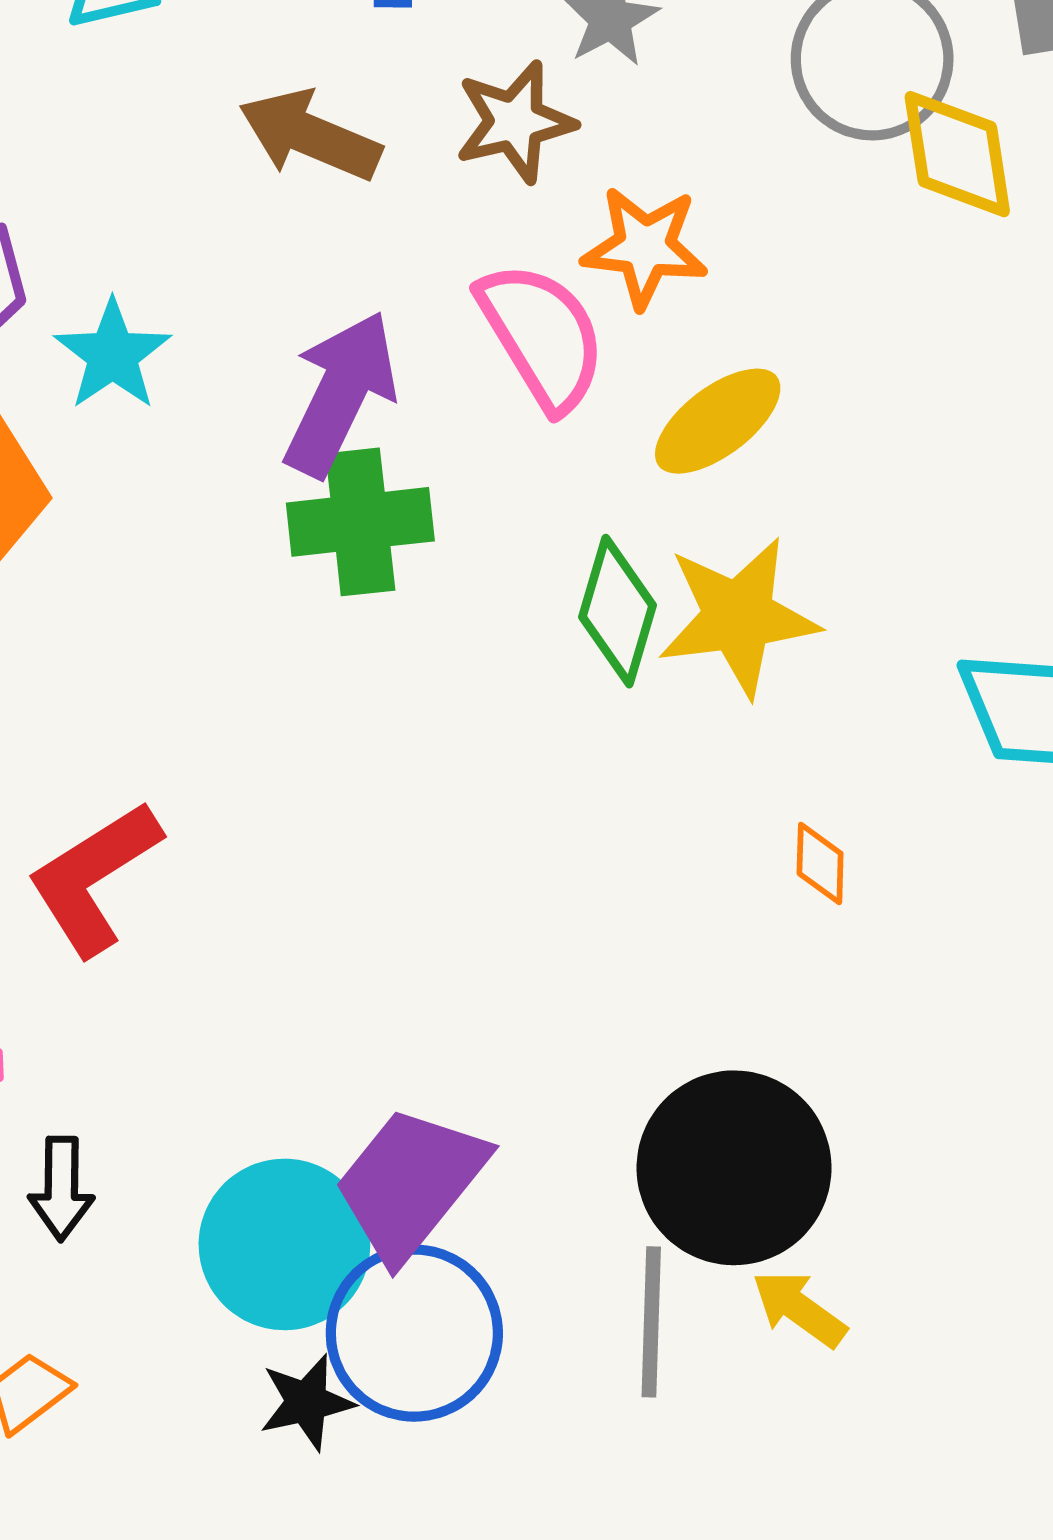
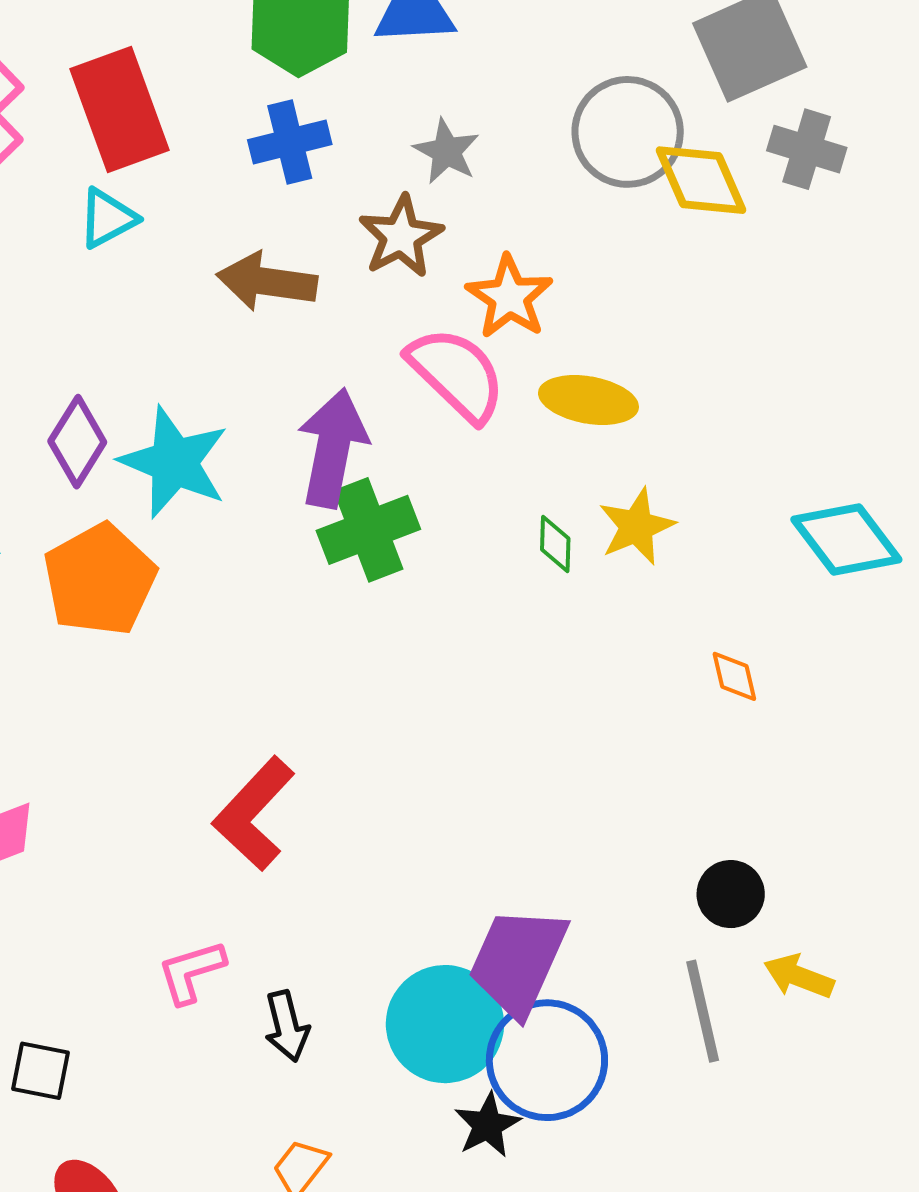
orange star: (645, 247) -> (509, 297), turned -30
cyan star: (113, 355) -> (174, 462), size x1.4
yellow ellipse: (718, 421) -> (588, 400), turned 62
green diamond: (617, 611) -> (555, 544), size x0.6
yellow star: (738, 617) -> (637, 527), size x0.7
black circle: (734, 1168) -> (731, 894), size x0.5

